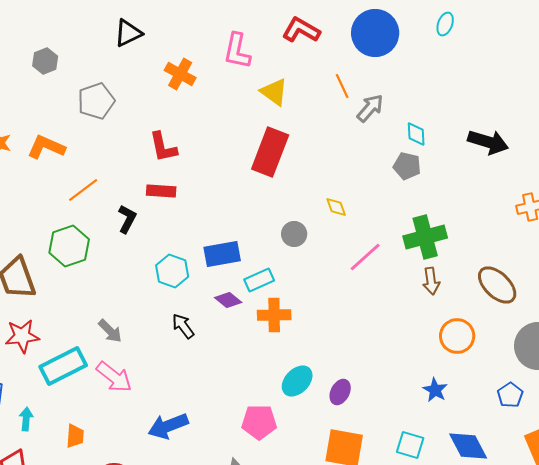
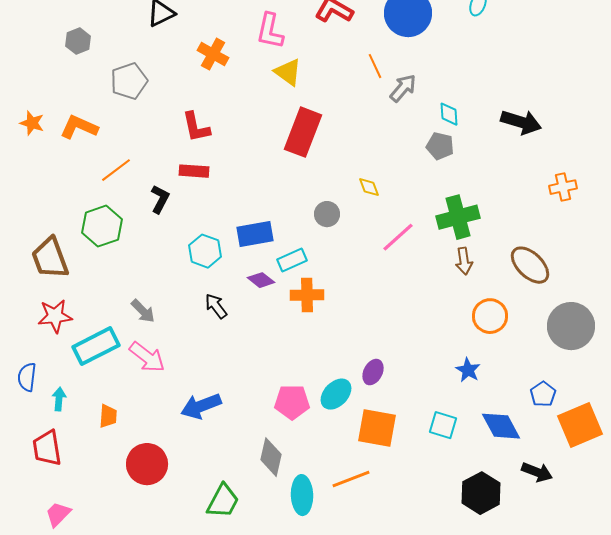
yellow triangle: (274, 92) -> (288, 72), moved
cyan ellipse: (297, 381) -> (336, 394), moved
blue pentagon: (510, 395) -> (543, 394), moved

